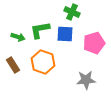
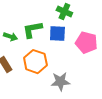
pink pentagon: (94, 43) -> (86, 43), turned 30
gray star: (86, 80) -> (60, 82), moved

